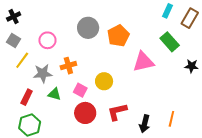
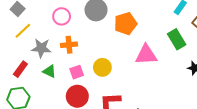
pink circle: (47, 40) -> (62, 16), moved
pink square: (80, 90) -> (77, 72), turned 32

